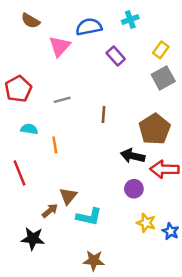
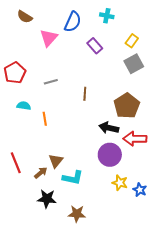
cyan cross: (130, 19) -> (107, 16), turned 32
blue semicircle: (89, 27) -> (73, 22), turned 125
red line: (19, 173) -> (16, 163), moved
purple circle: (134, 189) -> (110, 155), size x1.5
black star: (33, 239) -> (47, 199), moved

